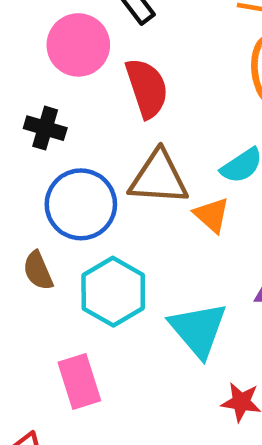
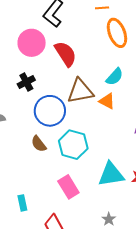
black cross: (45, 128) -> (26, 82), turned -30
cyan triangle: (198, 330) -> (111, 174), moved, turned -44

